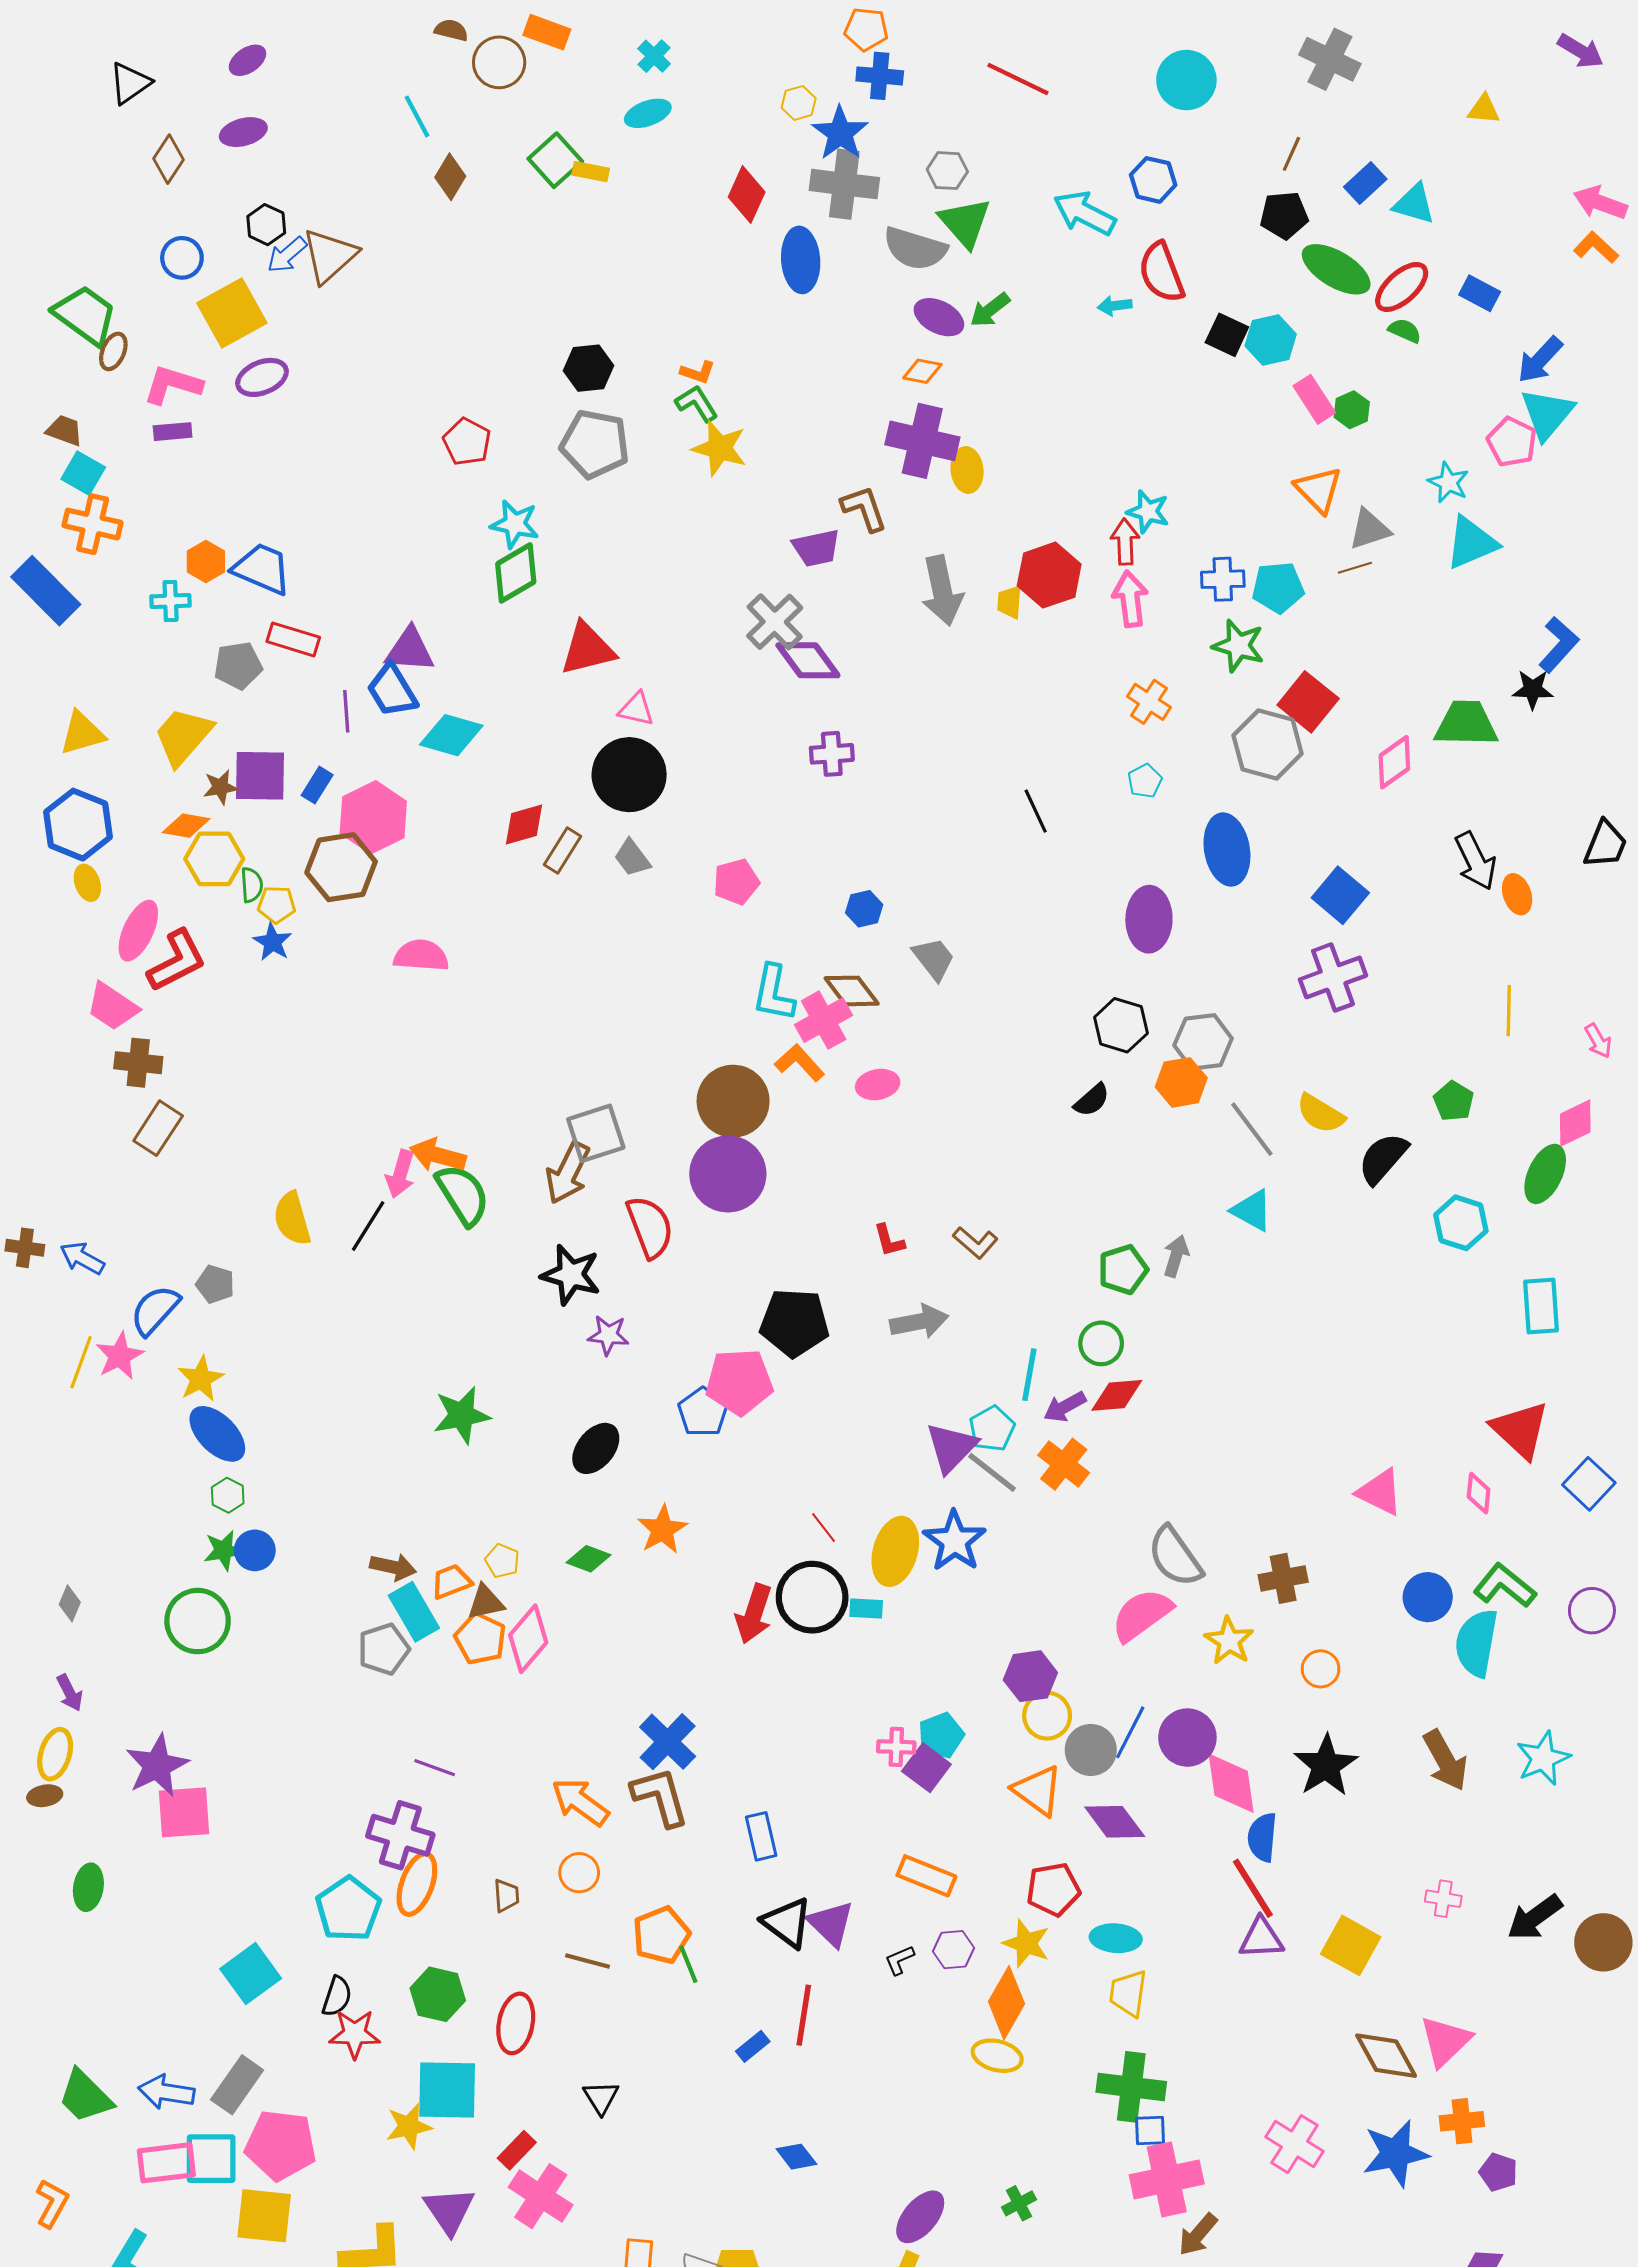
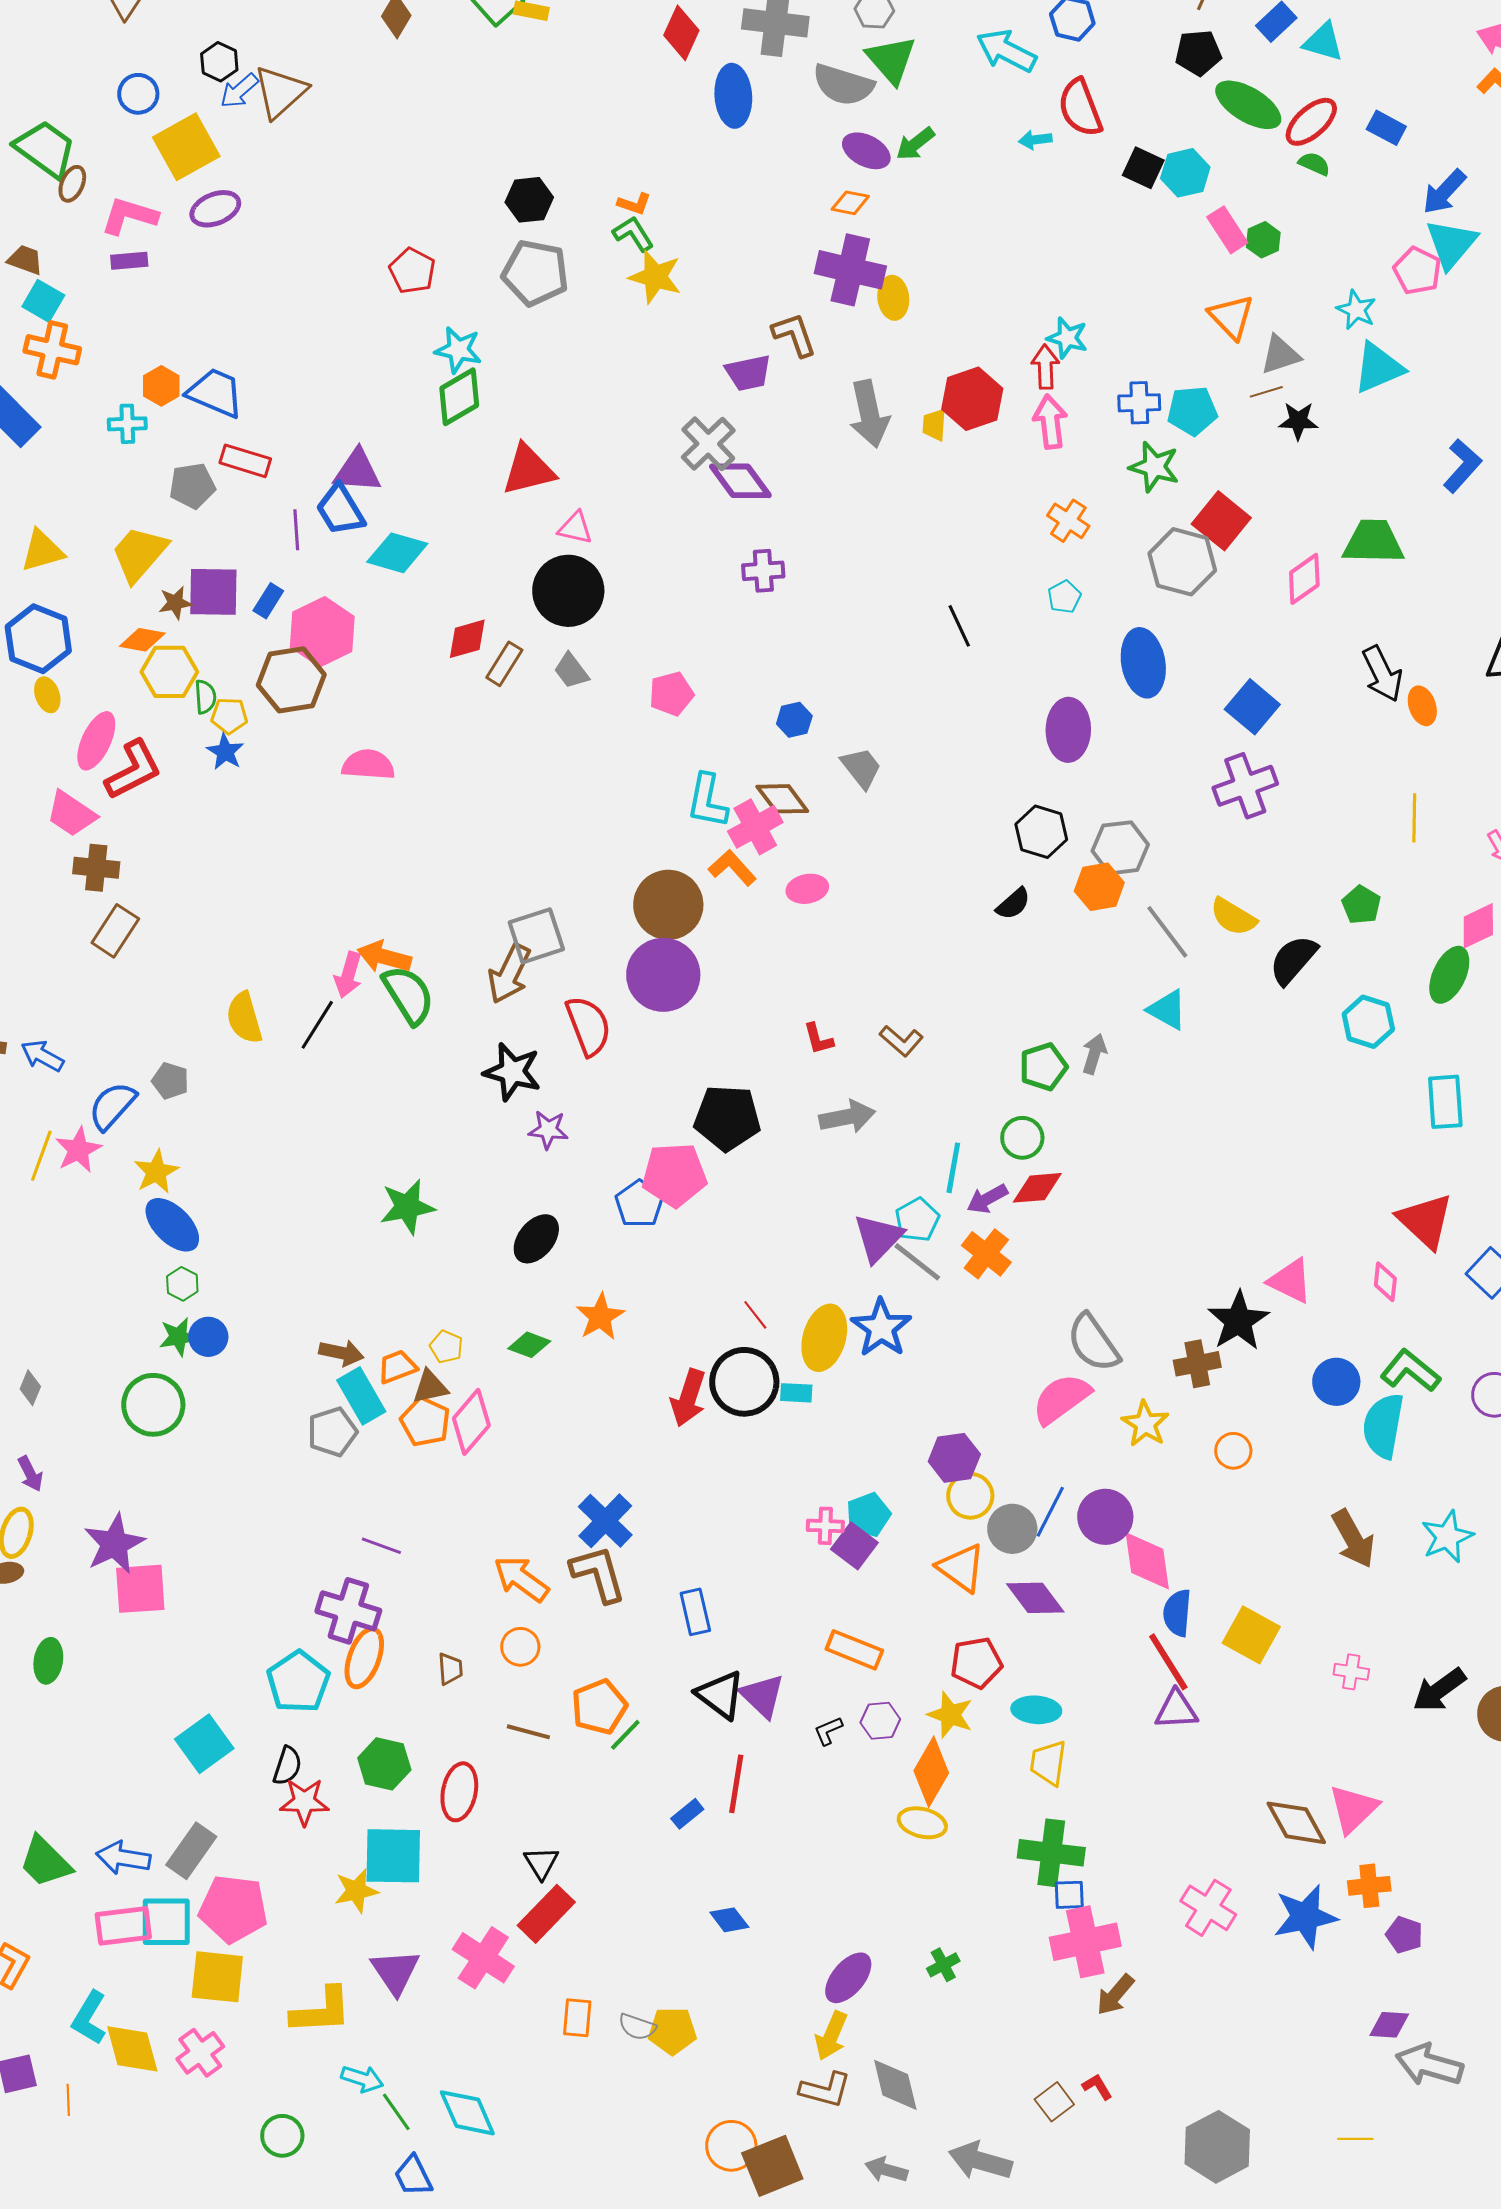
black star: (1533, 689) -> (1298, 421), moved
black star: (1326, 1766) -> (1238, 1321), moved
yellow square: (1351, 1945) -> (1251, 1635), moved
green line: (688, 1964) -> (625, 1735), turned 66
red rectangle: (517, 2150) -> (546, 1914), moved, size x1.5

